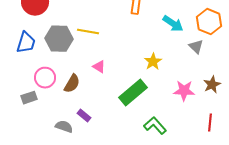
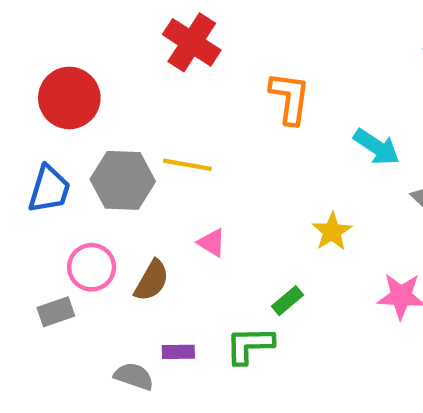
green rectangle: (133, 93) -> (287, 301), size x0.5
purple rectangle: (84, 116) -> (178, 352), turned -40
green L-shape: (155, 126) -> (250, 345), moved, turned -50

